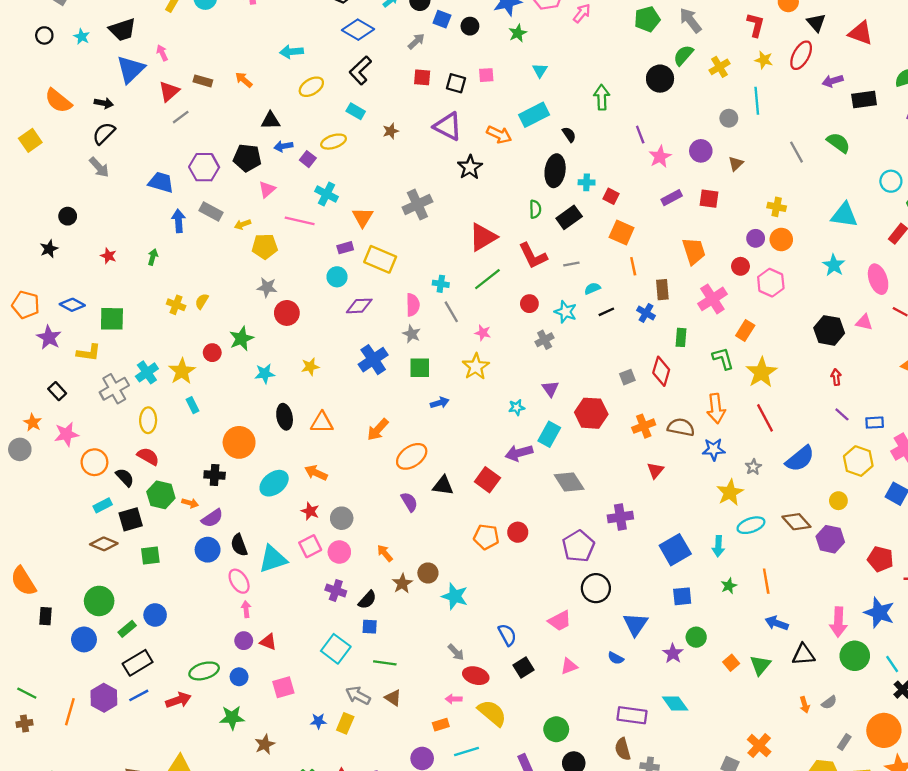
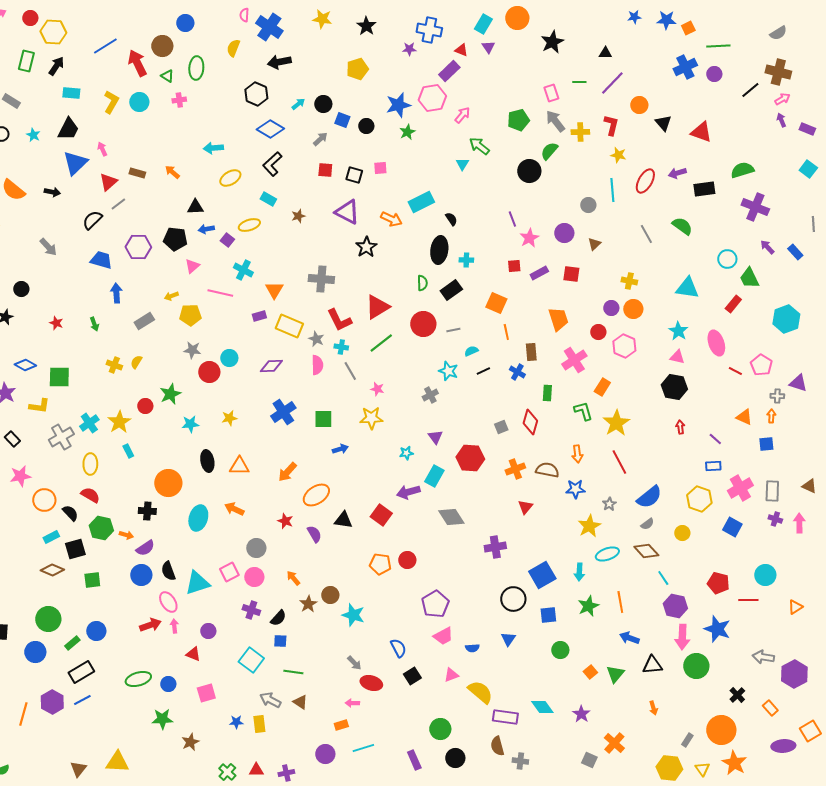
black trapezoid: (122, 30) -> (68, 129), turned -45
red ellipse: (801, 55) -> (645, 181), moved
yellow cross: (719, 67) -> (580, 132), moved, turned 30
cyan triangle: (540, 70) -> (462, 164), moved
green arrow: (602, 97) -> (479, 146), moved, turned -50
black semicircle: (104, 133) -> (92, 220), moved
red square: (611, 196) -> (514, 266), moved, turned -32
gray cross: (417, 205) -> (321, 279), turned 30
gray rectangle: (211, 212) -> (144, 321), moved, turned -60
red L-shape: (533, 256) -> (339, 320), moved
green arrow: (153, 257) -> (94, 324), turned 144
cyan circle: (337, 277) -> (229, 358), moved
red circle: (529, 304) -> (423, 324), moved, size x1.6
pink triangle: (864, 322) -> (677, 357), moved
gray star: (412, 334) -> (316, 339), moved
yellow star: (476, 367) -> (371, 418), turned 30
orange arrow: (716, 409) -> (577, 454), size x0.7
purple line: (842, 414) -> (715, 439), moved
cyan ellipse: (274, 483) -> (198, 518), turned -35
red star: (310, 511) -> (285, 521), moved
purple hexagon: (830, 539) -> (675, 606), moved
purple pentagon: (578, 546) -> (435, 604), moved
green star: (729, 586) -> (588, 606), size x1.5
black circle: (596, 588) -> (513, 599), moved
blue triangle: (636, 624) -> (508, 639), size x0.7
purple circle: (244, 641) -> (208, 631), moved
purple star: (673, 653) -> (581, 714), moved
blue semicircle: (616, 658) -> (472, 648), moved, turned -32
cyan line: (892, 664) -> (663, 578), moved
red arrow: (178, 700) -> (150, 625), moved
gray semicircle: (829, 702) -> (647, 524), moved
yellow semicircle: (492, 713) -> (480, 692), moved
yellow rectangle: (345, 723) -> (259, 724), turned -30

